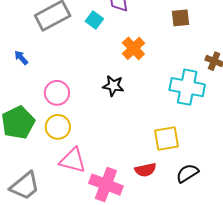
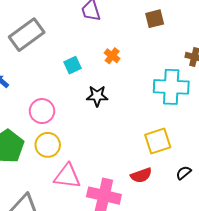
cyan square: (94, 20) -> (73, 65), moved, turned 36
orange cross: (133, 48) -> (112, 56), size x0.7
black semicircle: (187, 173) -> (184, 173), size x0.7

